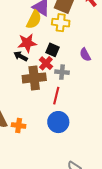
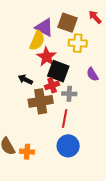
yellow cross: (61, 23) -> (78, 43), moved
red star: (27, 43) -> (47, 57), moved, turned -30
black square: (53, 50) -> (58, 71), size x1.5
red cross: (46, 63) -> (52, 85), turned 32

